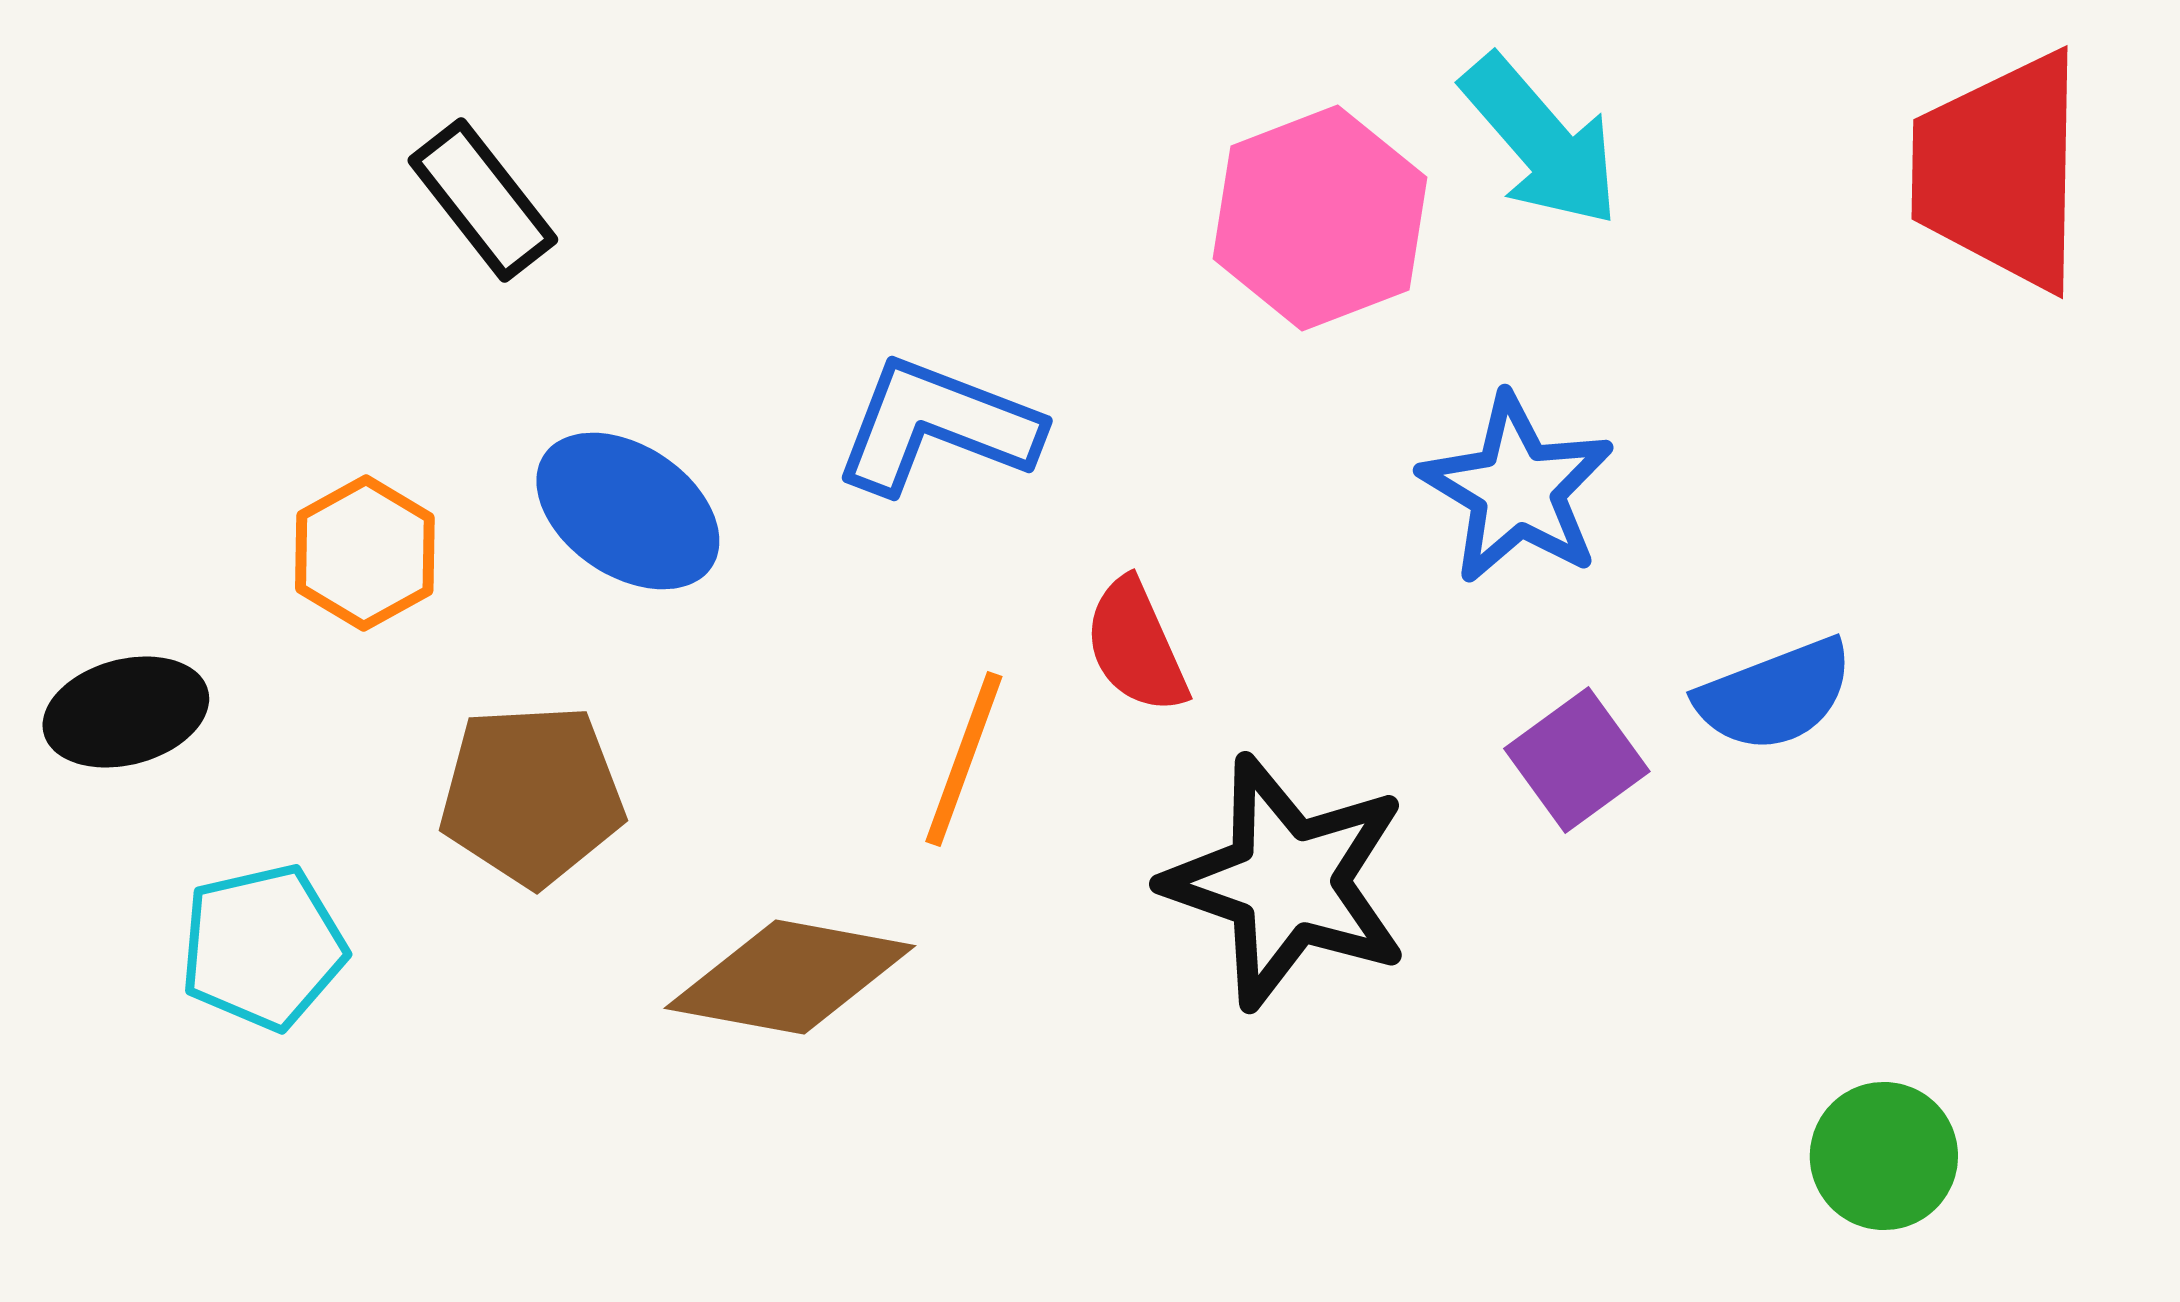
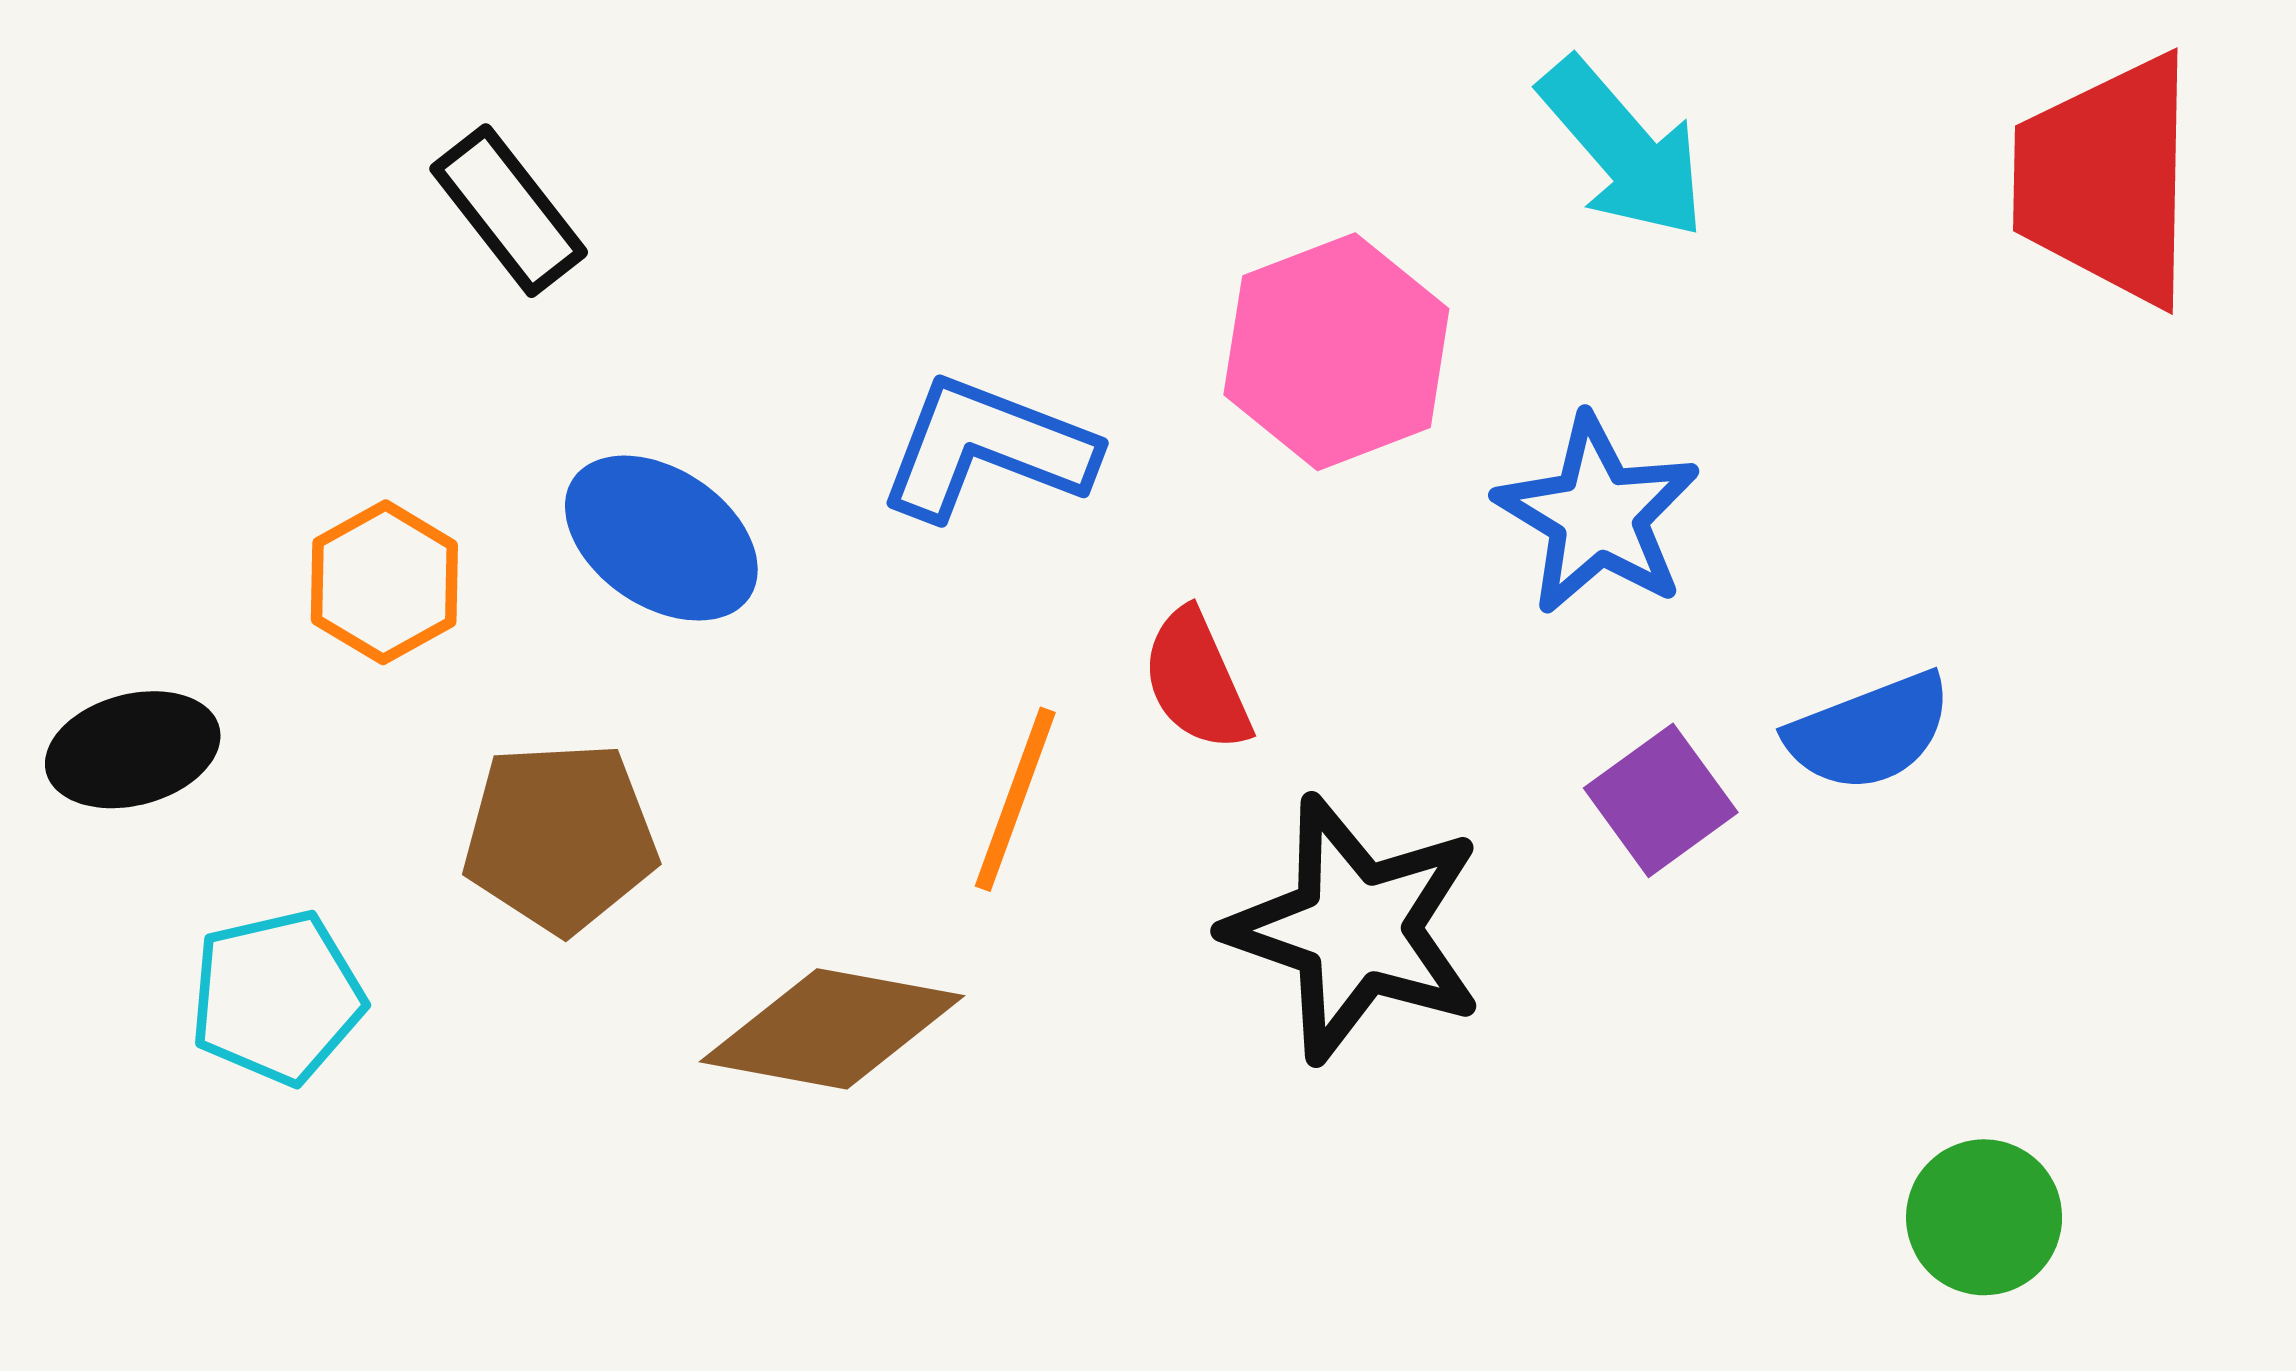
pink hexagon: (1320, 218) -> (1336, 352), moved

